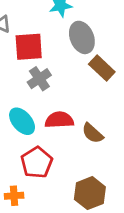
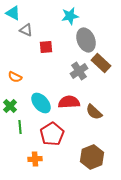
red square: (29, 47) -> (46, 47), size x0.6
gray cross: (39, 79) -> (79, 71), moved

